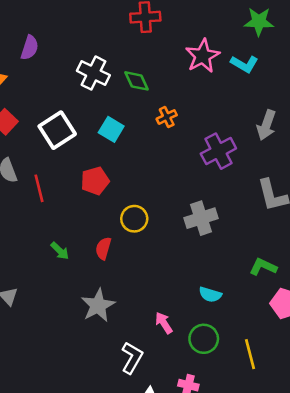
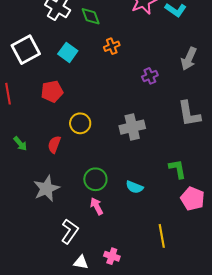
purple cross: (218, 151) -> (150, 76), size x0.6
green L-shape: (263, 267) -> (177, 169), turned 50
green circle: (204, 339) -> (95, 179), moved

